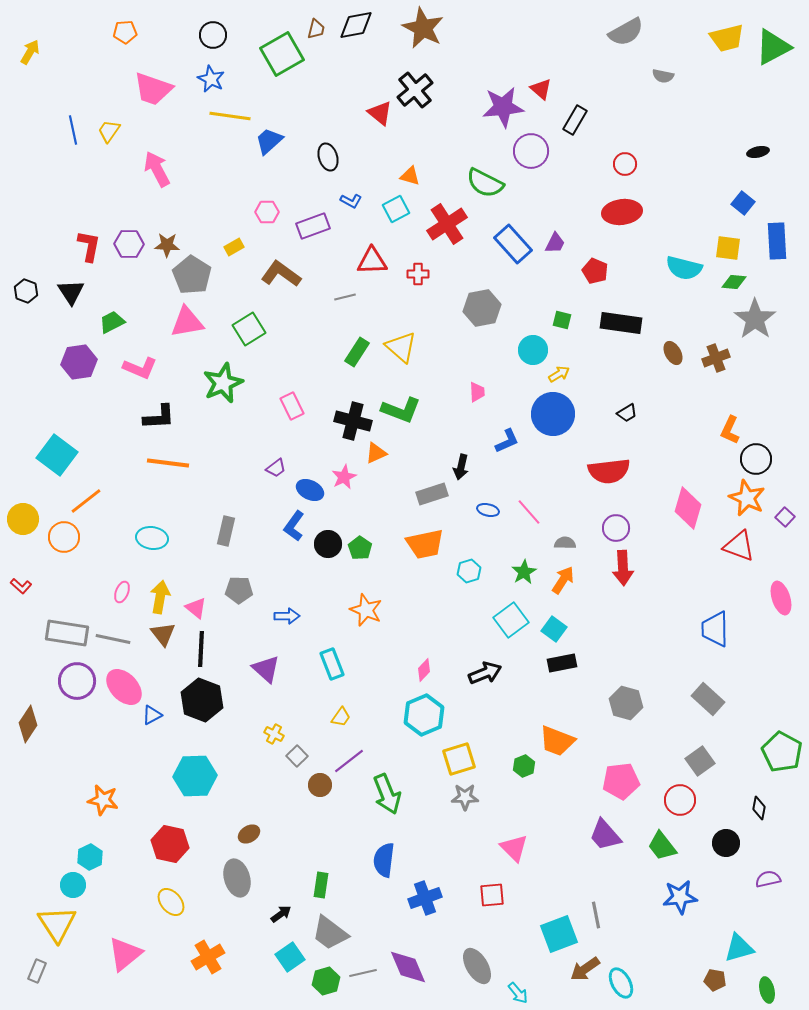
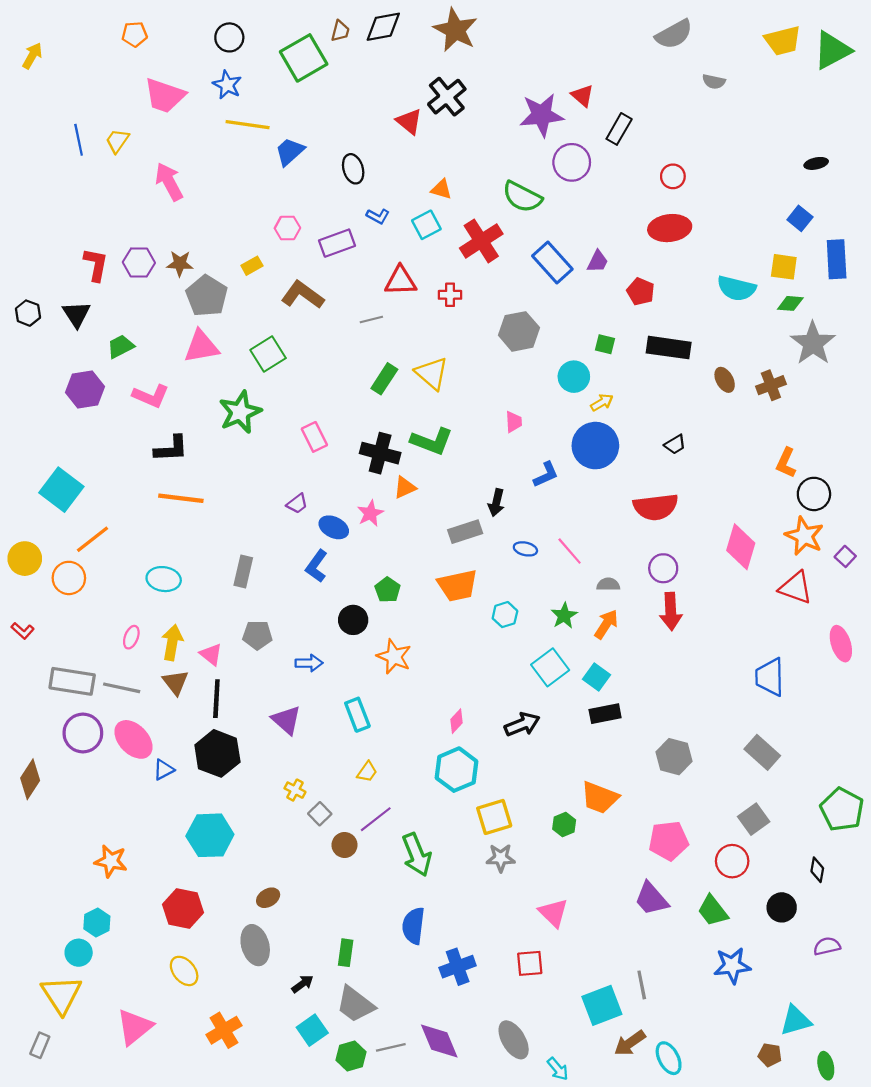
black circle: (328, 544) -> (353, 620), moved

